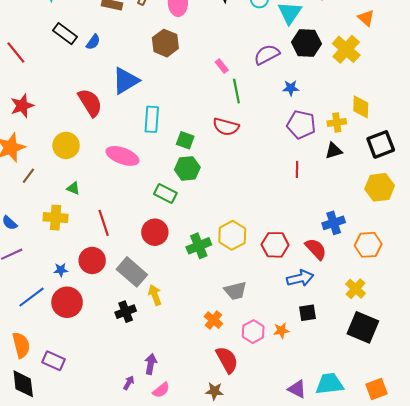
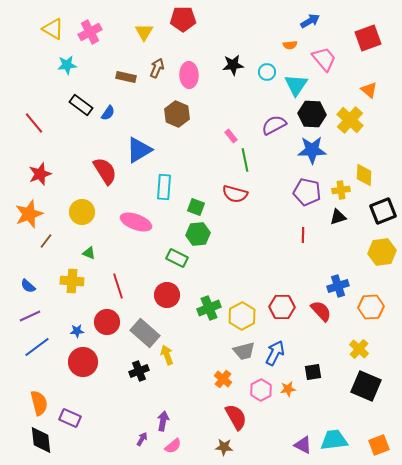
blue star: (291, 88) -> (312, 150), moved, size x1.8
yellow hexagon: (232, 235) -> (242, 316), moved
blue arrow: (300, 278) -> (275, 353), moved, turned -50
blue line: (32, 297) -> (37, 347), moved

